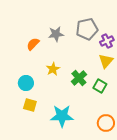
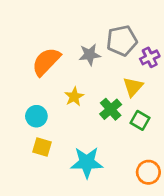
gray star: (56, 34) -> (90, 55), moved
orange semicircle: (33, 44) -> (46, 62), size x1.6
yellow triangle: (106, 61) -> (133, 87), moved

